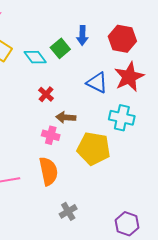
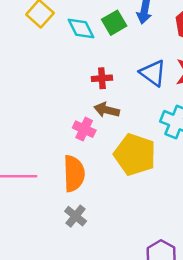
red cross: (46, 94) -> (102, 78), moved, turned 35
gray cross: (68, 211) -> (76, 216), moved, turned -30

